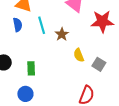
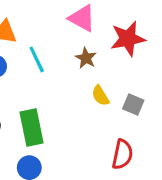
brown star: (62, 34) -> (86, 58), moved
green rectangle: (31, 68) -> (31, 127), size x1.6

